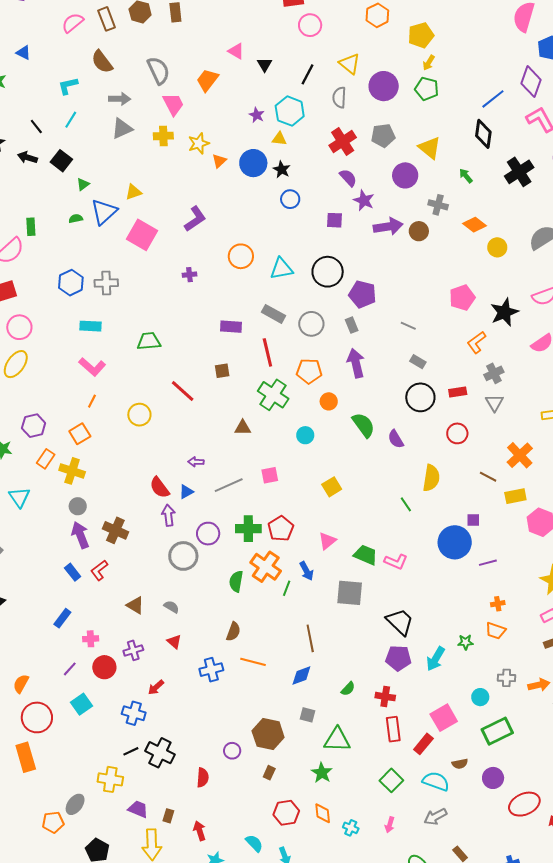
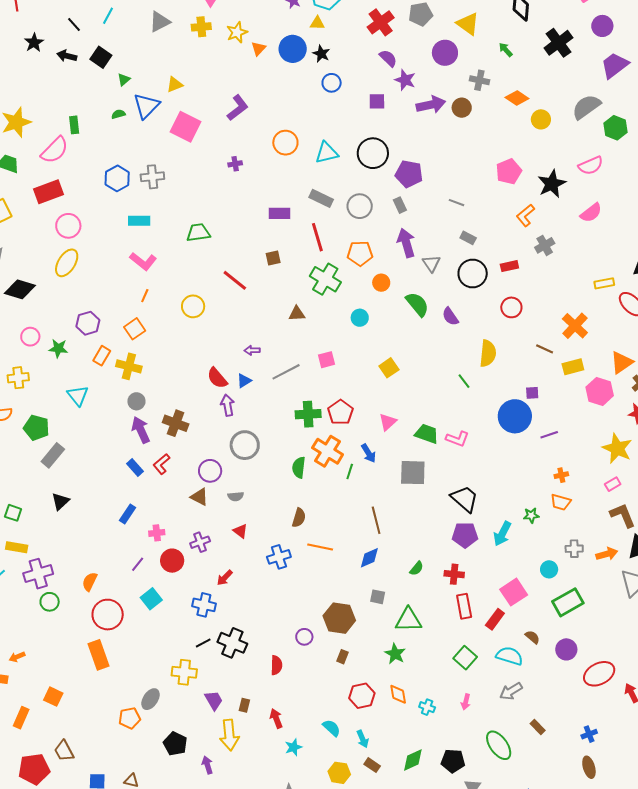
gray triangle: (494, 403) -> (431, 263), moved
purple circle: (208, 534) -> (210, 471), moved
gray semicircle: (171, 607) -> (236, 496), turned 147
brown semicircle: (460, 764) -> (532, 637), turned -126
purple trapezoid: (138, 809) -> (214, 700), turned 40

